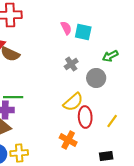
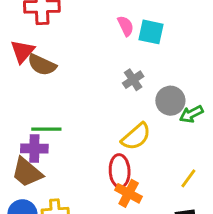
green arrow: (110, 56) -> (191, 114), moved
red ellipse: (85, 117) -> (120, 171), moved
yellow line: (112, 121) -> (188, 178), moved

